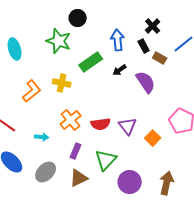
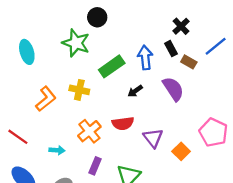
blue arrow: (118, 40) -> (145, 57), moved
black arrow: (120, 70) -> (135, 91), moved
red semicircle: (101, 124) -> (123, 123), moved

